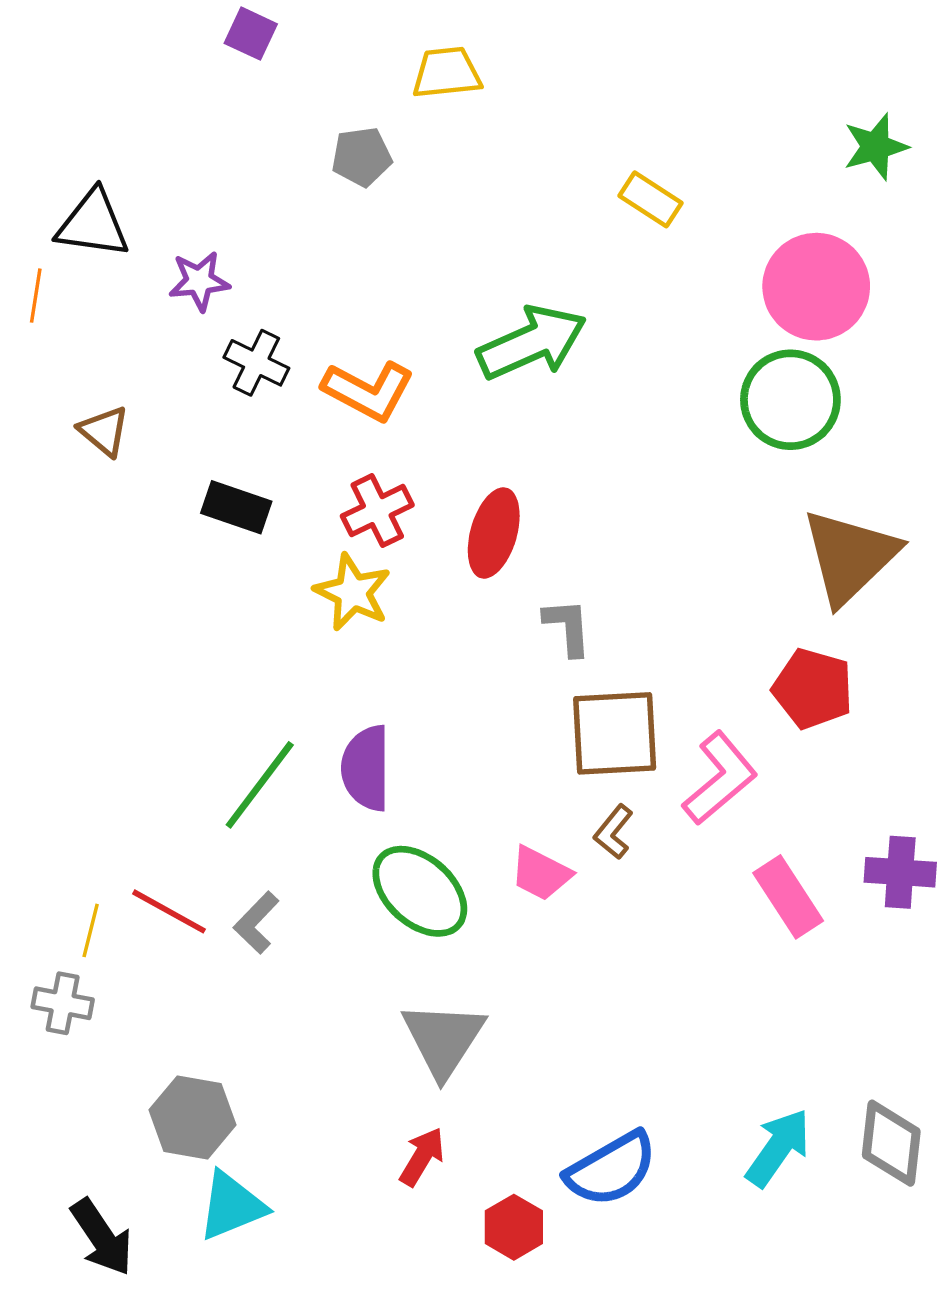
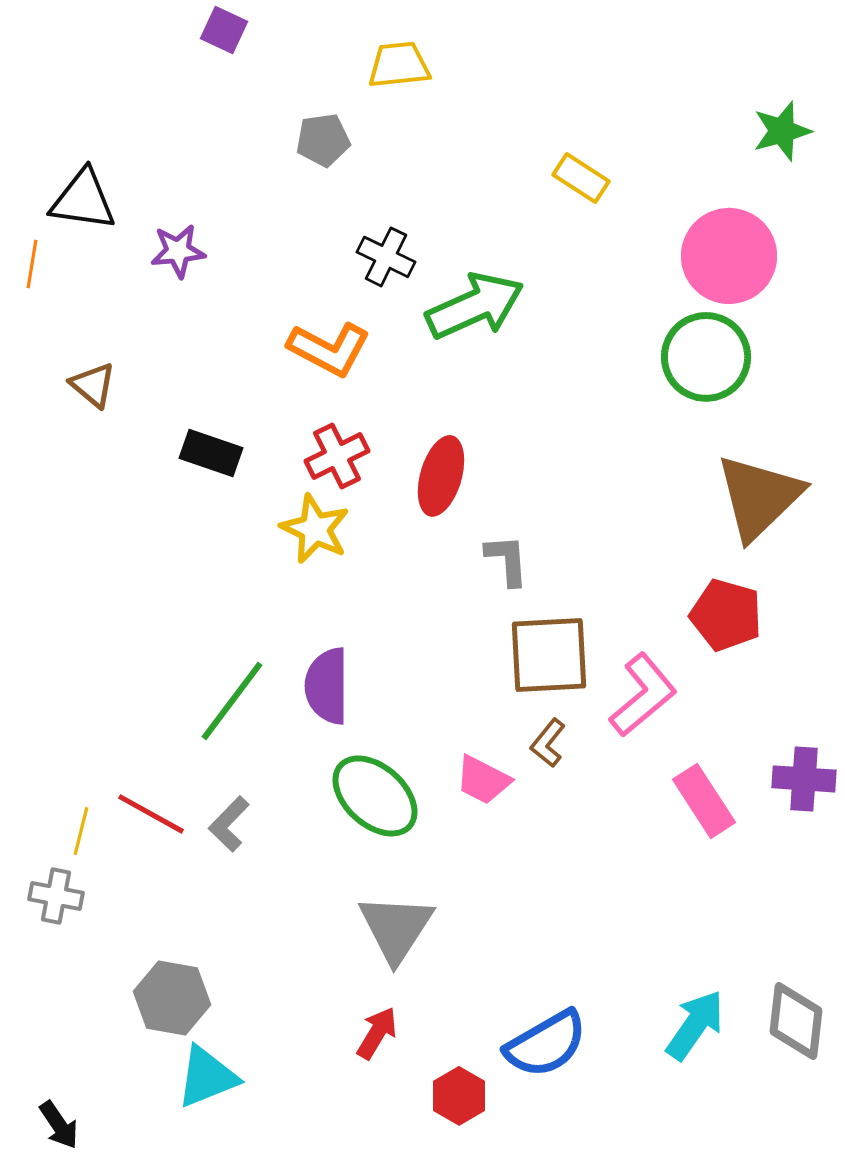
black cross: (256, 363) -> (386, 257), moved
black arrow: (102, 1237) -> (59, 1125), moved, size x0.7

